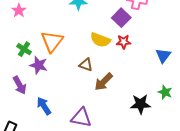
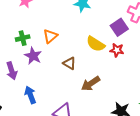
orange triangle: (52, 41) -> (50, 36), size x0.7
green cross: (24, 49) -> (23, 38), turned 32
brown triangle: (86, 65) -> (69, 63), moved

